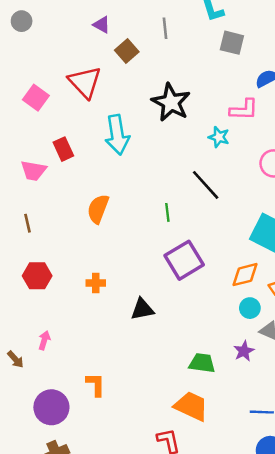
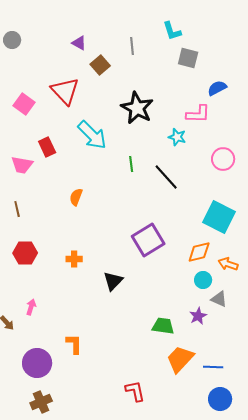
cyan arrow: (117, 135) -> (92, 135), turned -36
orange semicircle: (98, 209) -> (76, 197), size x0.7
green line: (167, 212) -> (131, 164), moved
black triangle: (142, 309) -> (113, 281), turned -35
orange trapezoid: (191, 406) -> (180, 359), moved, turned -72

